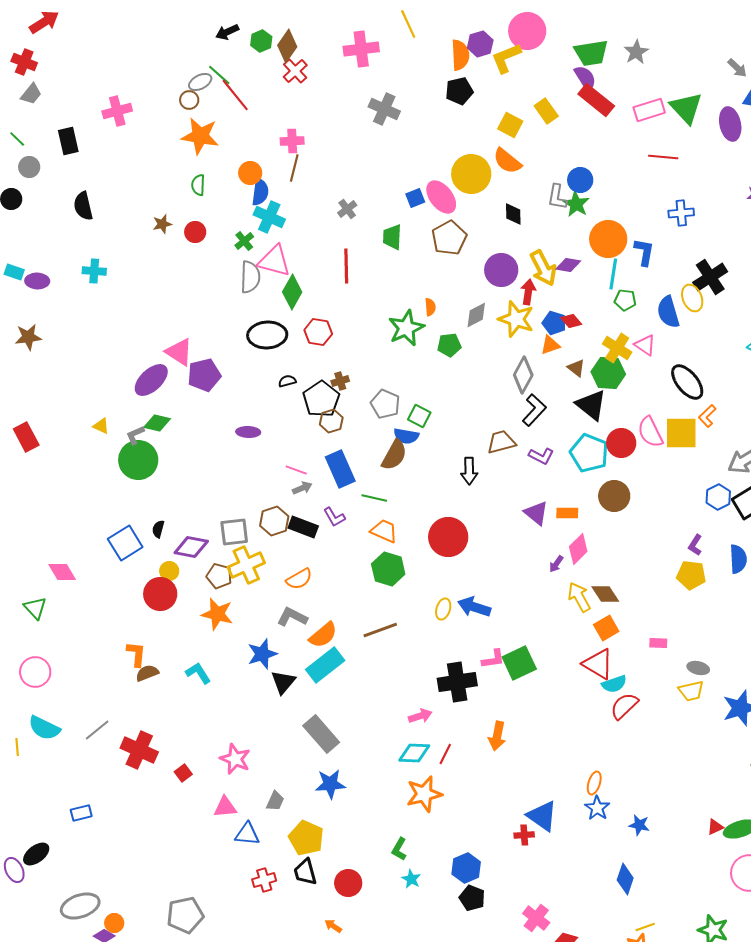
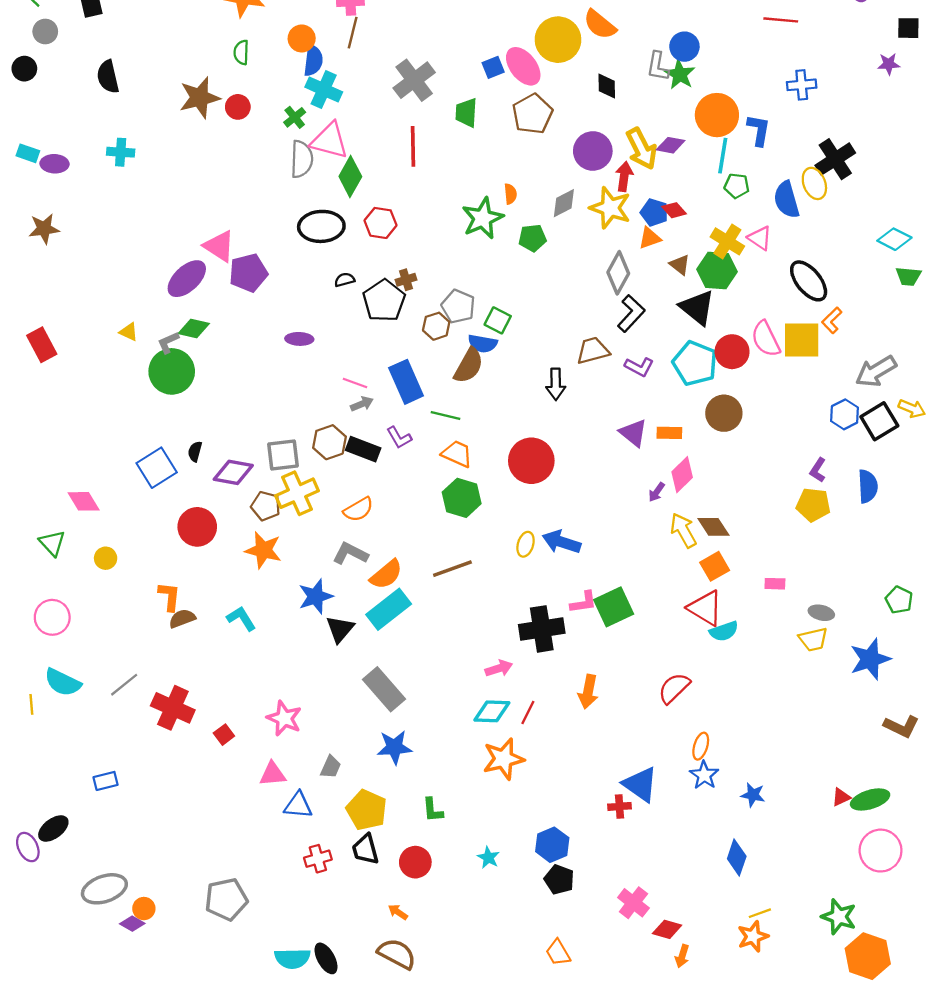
gray cross: (347, 209) -> (414, 80), size x1.8
brown star: (162, 224) -> (200, 98), size x1.8
brown hexagon: (331, 421) -> (436, 326), moved
yellow circle: (169, 571) -> (106, 558), moved
red semicircle: (624, 706) -> (674, 688), moved
green L-shape: (399, 849) -> (433, 810), moved, turned -35

